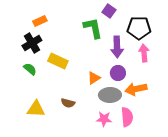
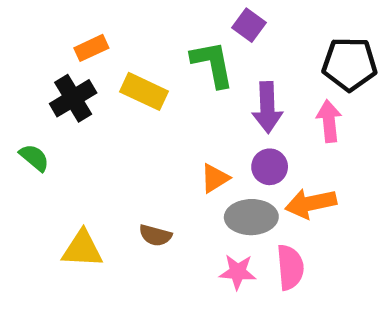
black pentagon: (139, 28) -> (350, 64), moved
yellow rectangle: (58, 61) -> (144, 91), moved
green semicircle: (30, 69) -> (34, 158), moved

